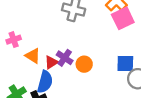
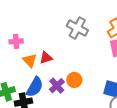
purple cross: (65, 58) -> (57, 86), moved
red triangle: (51, 62) -> (46, 58), moved

